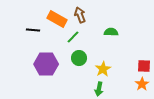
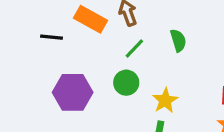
green semicircle: (111, 32) -> (178, 40), turned 72
green line: (73, 37) -> (134, 49), moved

